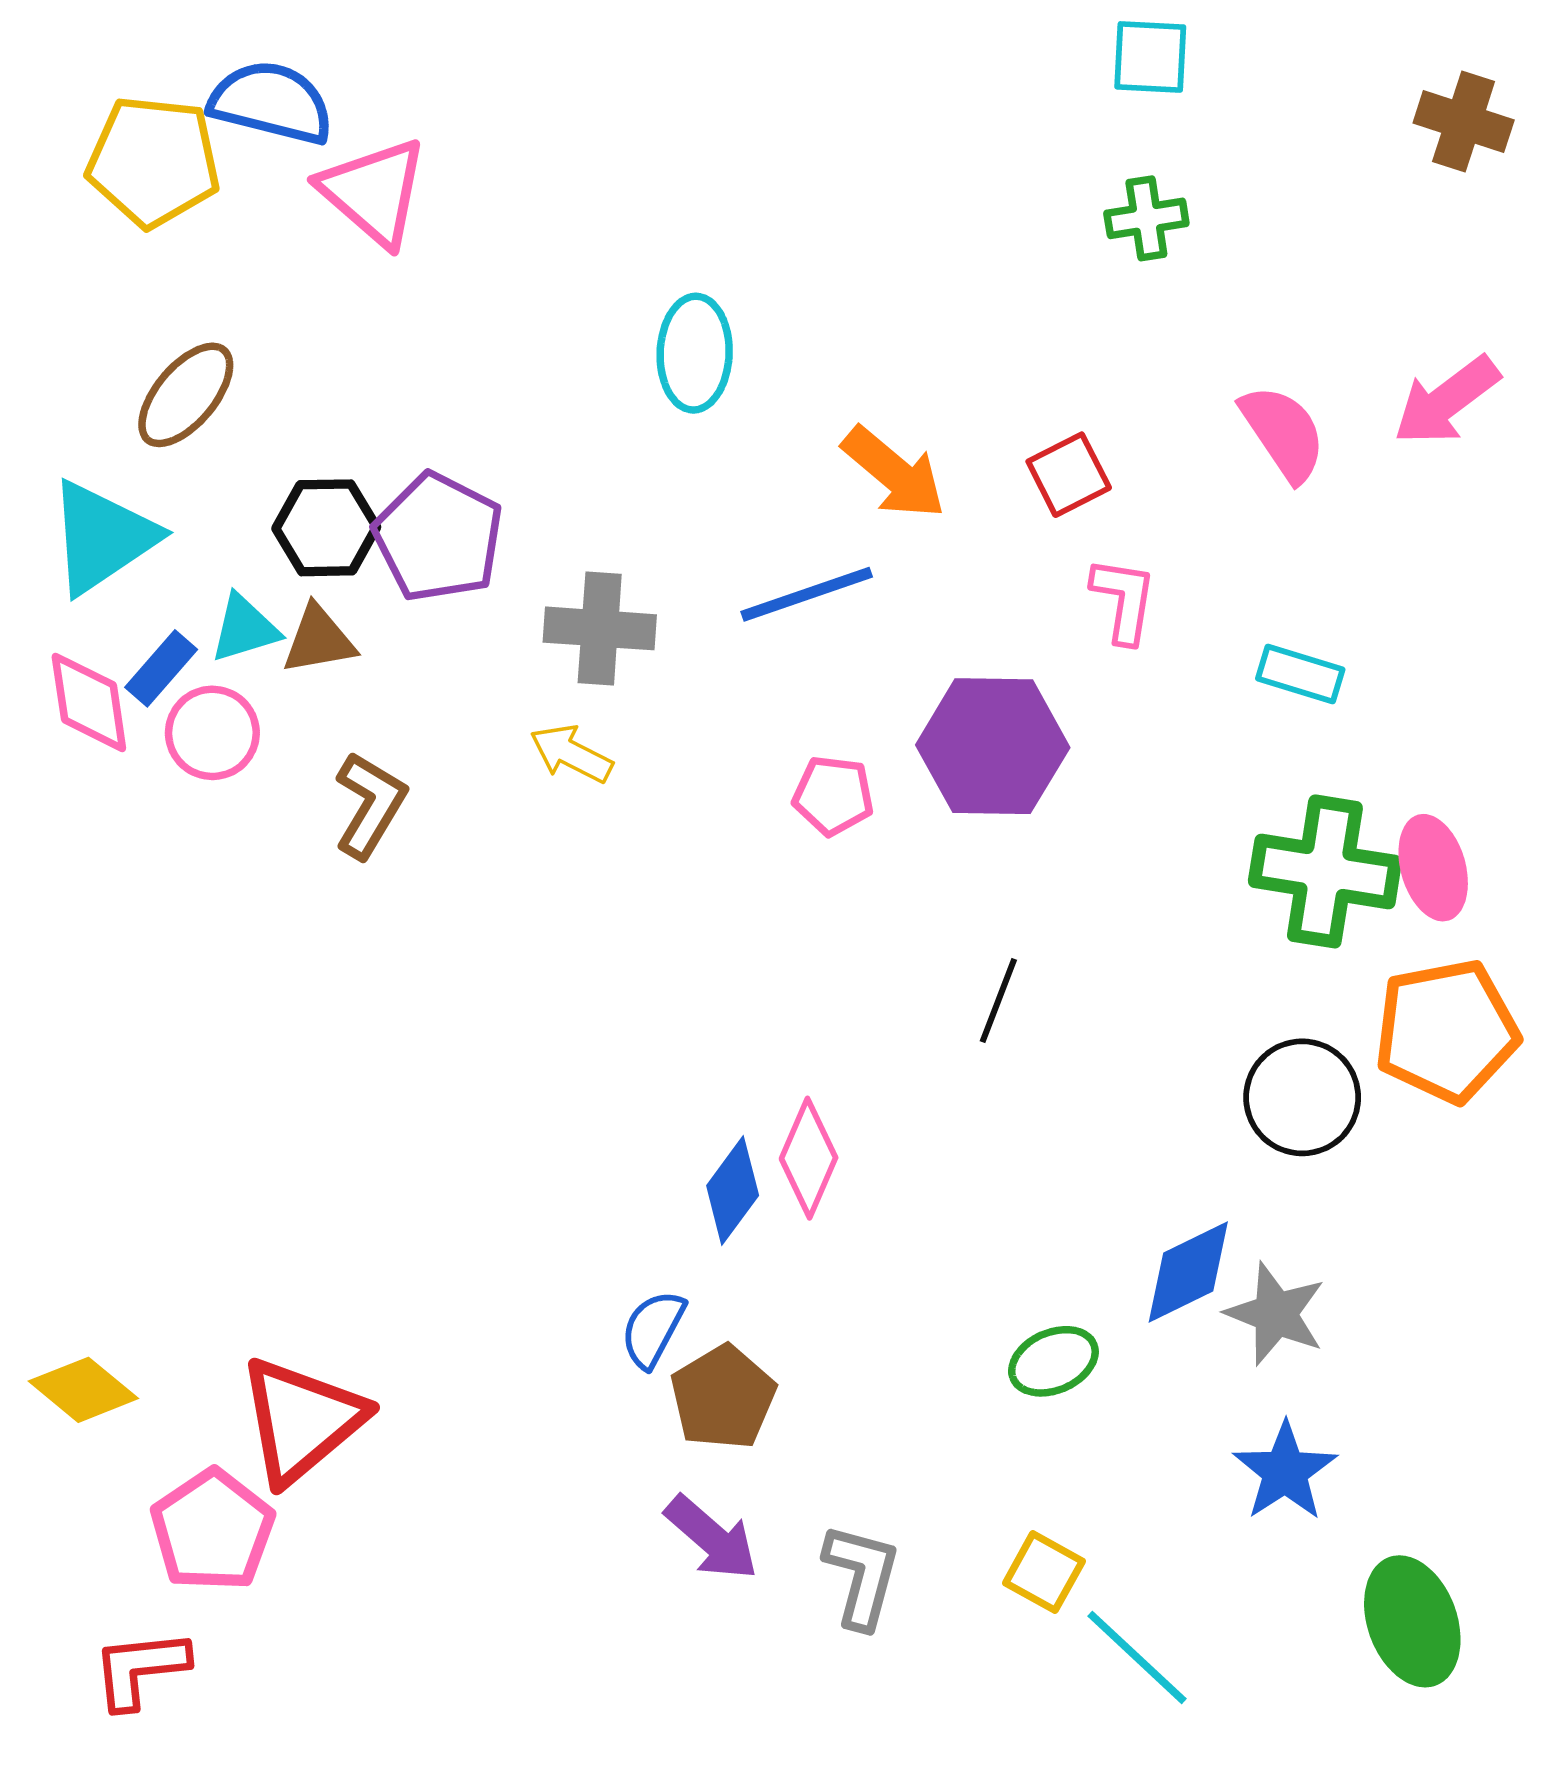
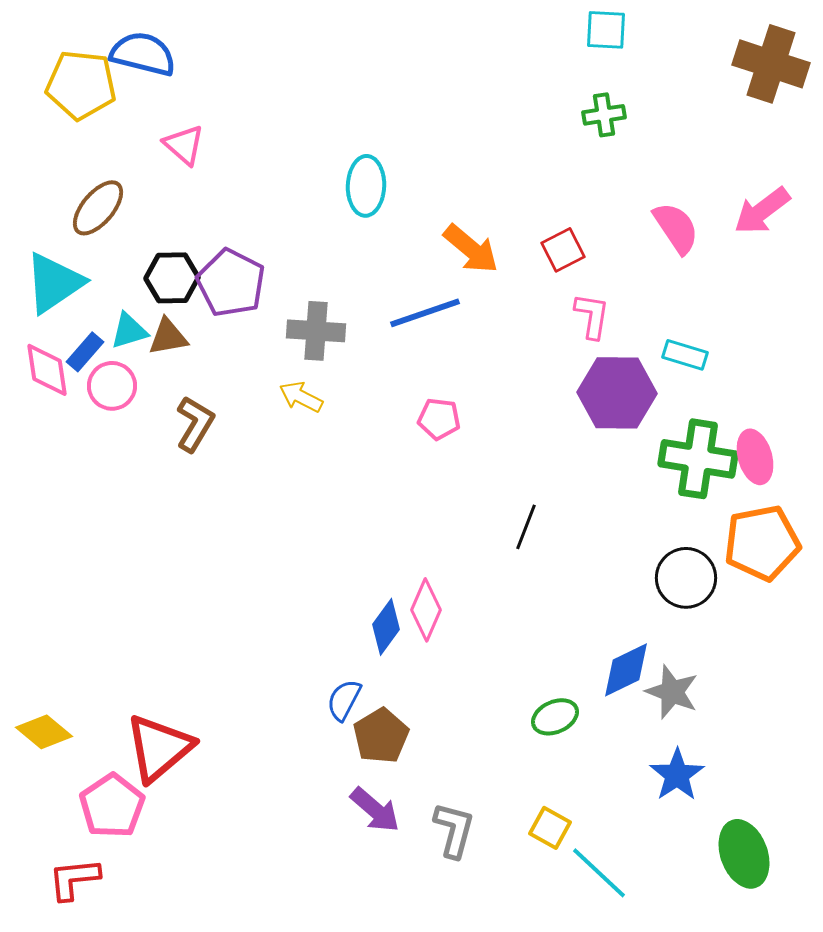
brown cross: (1464, 122) -> (771, 64), size x1.5
pink triangle: (374, 192) -> (184, 145), moved, size x0.7
purple hexagon: (993, 746) -> (617, 393), moved

